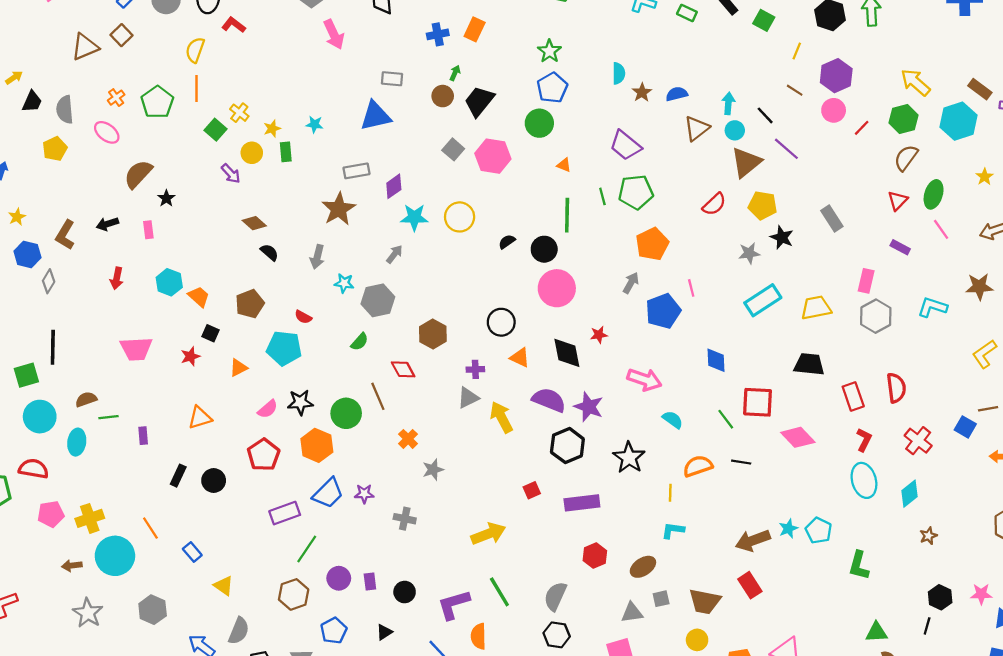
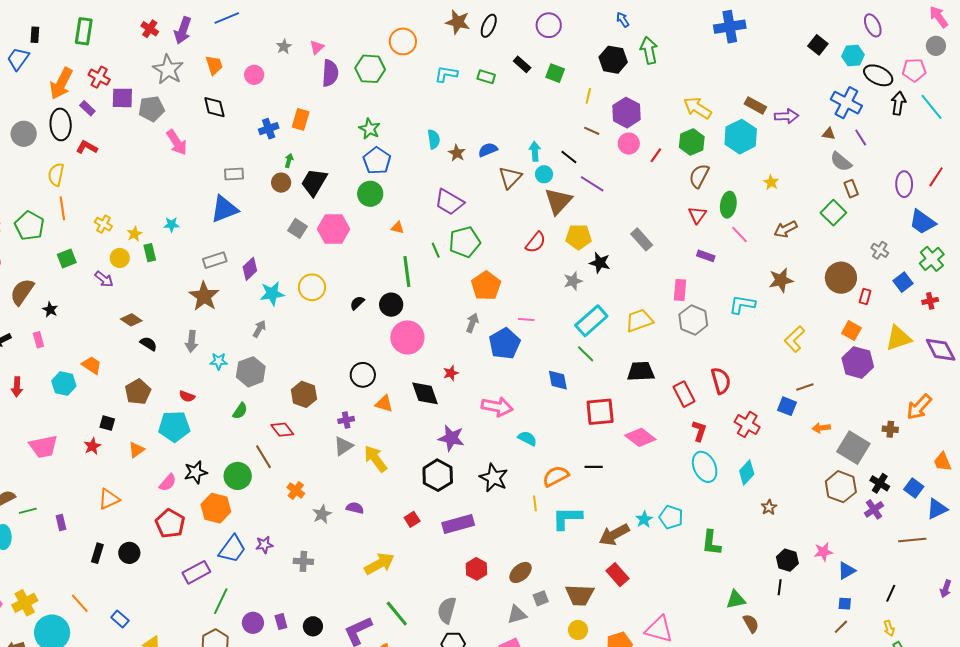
green square: (216, 130) -> (67, 258), moved, turned 36
pink line: (691, 288) -> (526, 319), turned -63
orange trapezoid: (199, 297) -> (92, 365), moved
purple semicircle: (549, 400) -> (355, 508), moved, size x0.6
green line: (726, 419) -> (586, 354), moved
cyan L-shape: (673, 530) -> (567, 518), moved, size x1.5

